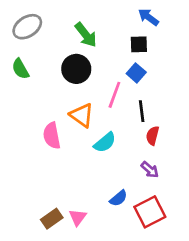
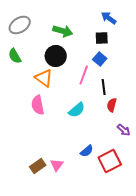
green arrow: (86, 35) -> (63, 31), turned -36
orange triangle: (82, 115) -> (44, 78), moved
purple arrow: (150, 170) -> (124, 130), moved

